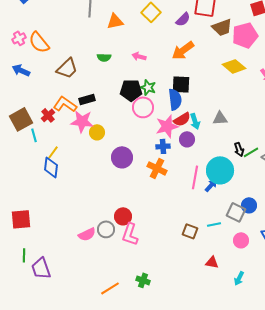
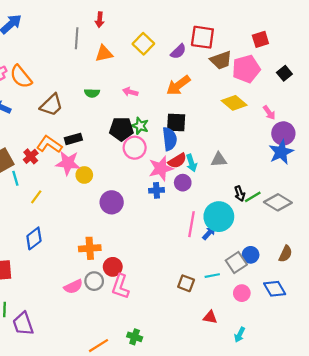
blue diamond: (51, 167) -> (34, 238), moved, turned 45
orange cross: (157, 168) -> (90, 248), moved, turned -30
gray square: (236, 212) -> (236, 262), turned 30

